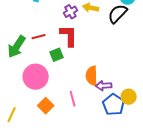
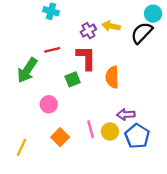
red line: (39, 37) -> (52, 50), moved
orange semicircle: (92, 76) -> (112, 77), moved
pink circle: (36, 77) -> (49, 104), size x0.6
yellow circle: (129, 97) -> (110, 131), moved

